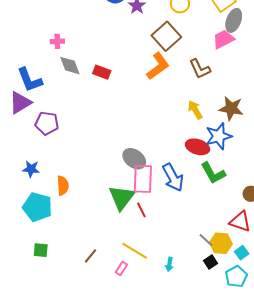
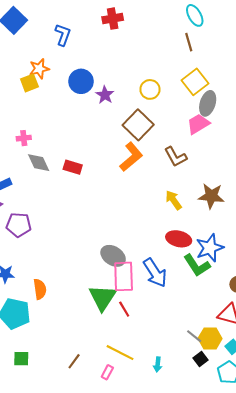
blue star: (219, 136) -> (210, 248), moved

